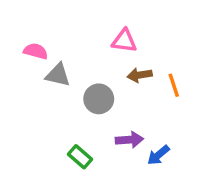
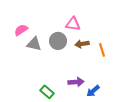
pink semicircle: (36, 51) -> (21, 30), turned -48
gray circle: (99, 99) -> (58, 41), moved

